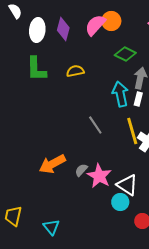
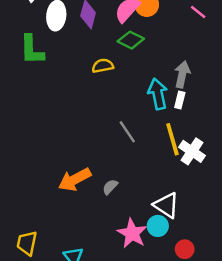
green diamond: (125, 54) -> (131, 40), moved
green L-shape: (36, 69) -> (32, 50), moved
pink star: (99, 176) -> (132, 233), moved

